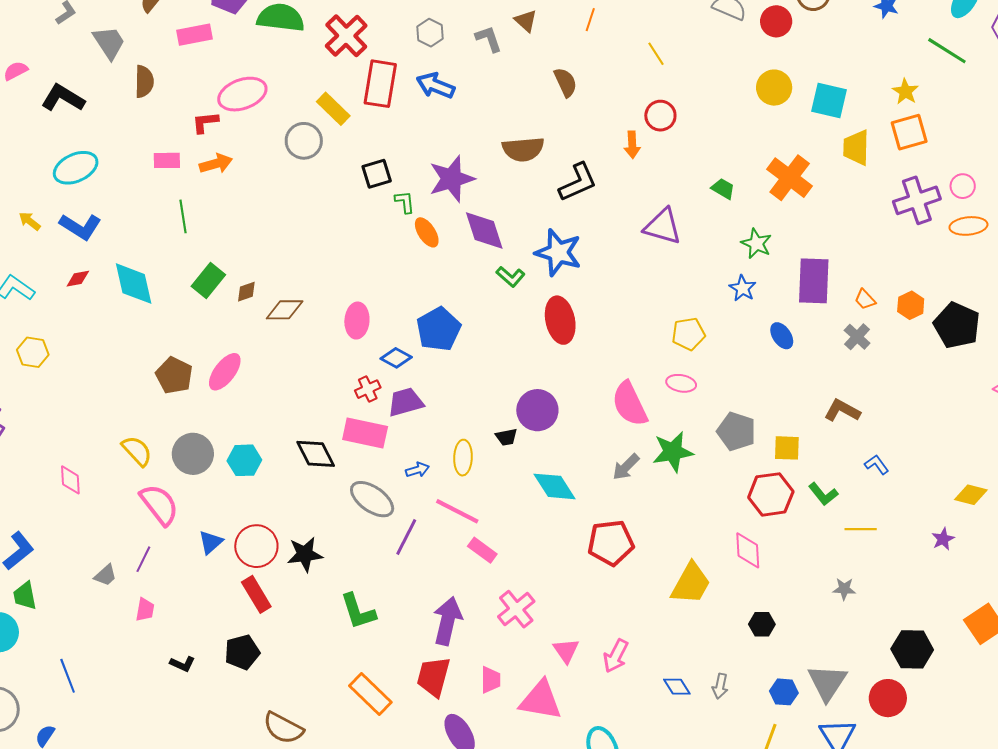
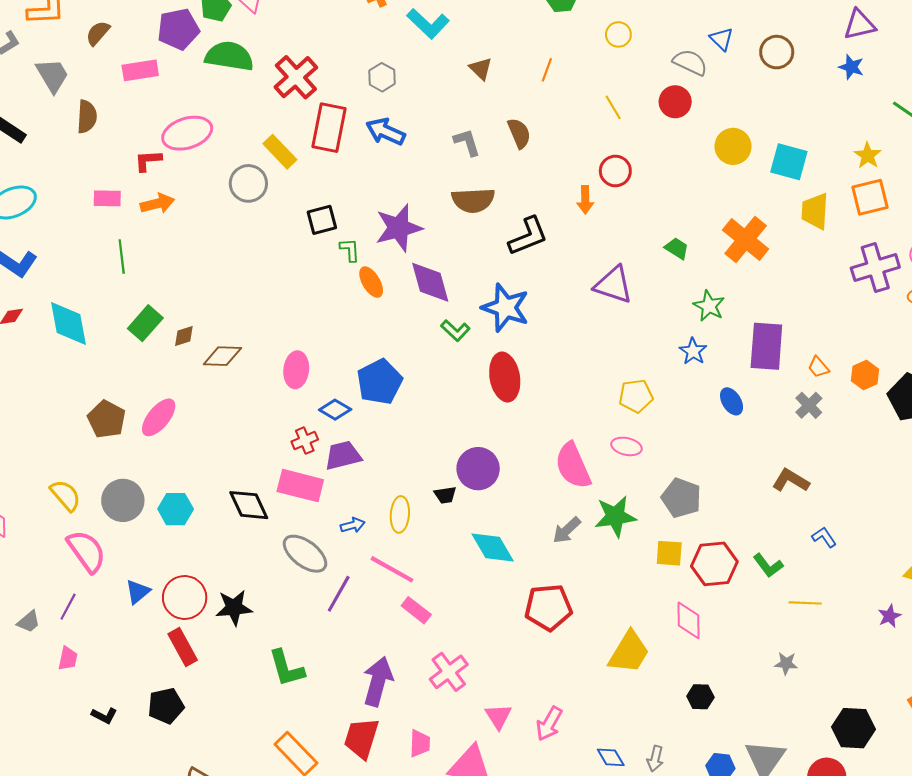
red circle: (776, 21) -> (675, 102), moved
gray L-shape: (489, 39) -> (467, 142), moved
yellow square: (787, 448) -> (669, 553), moved

